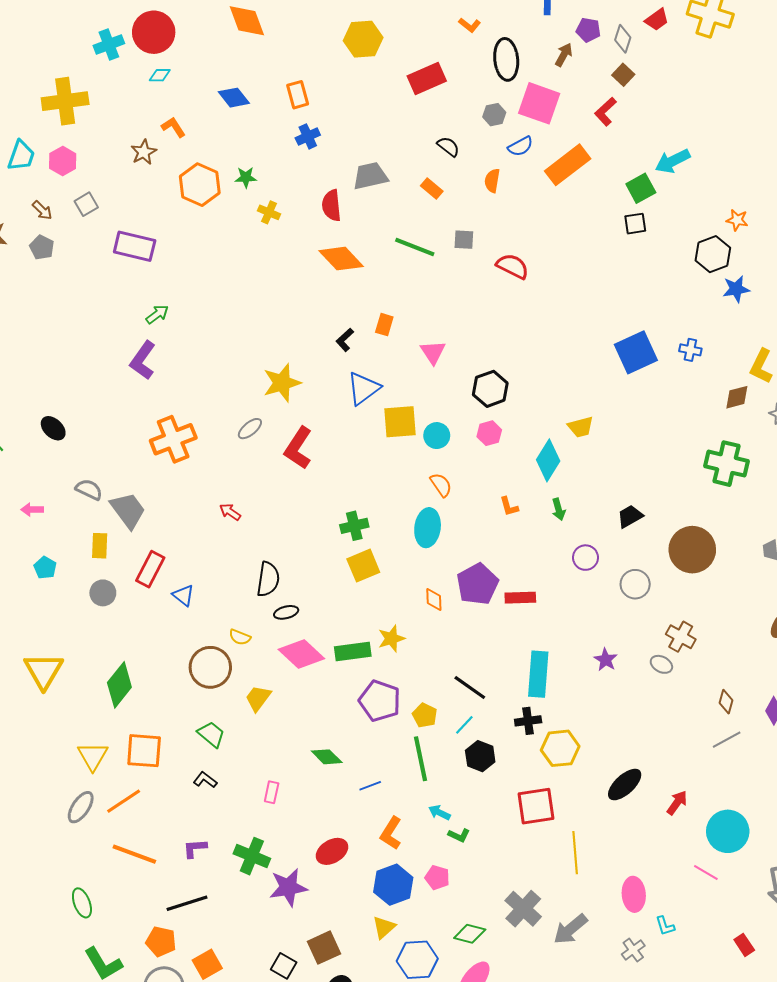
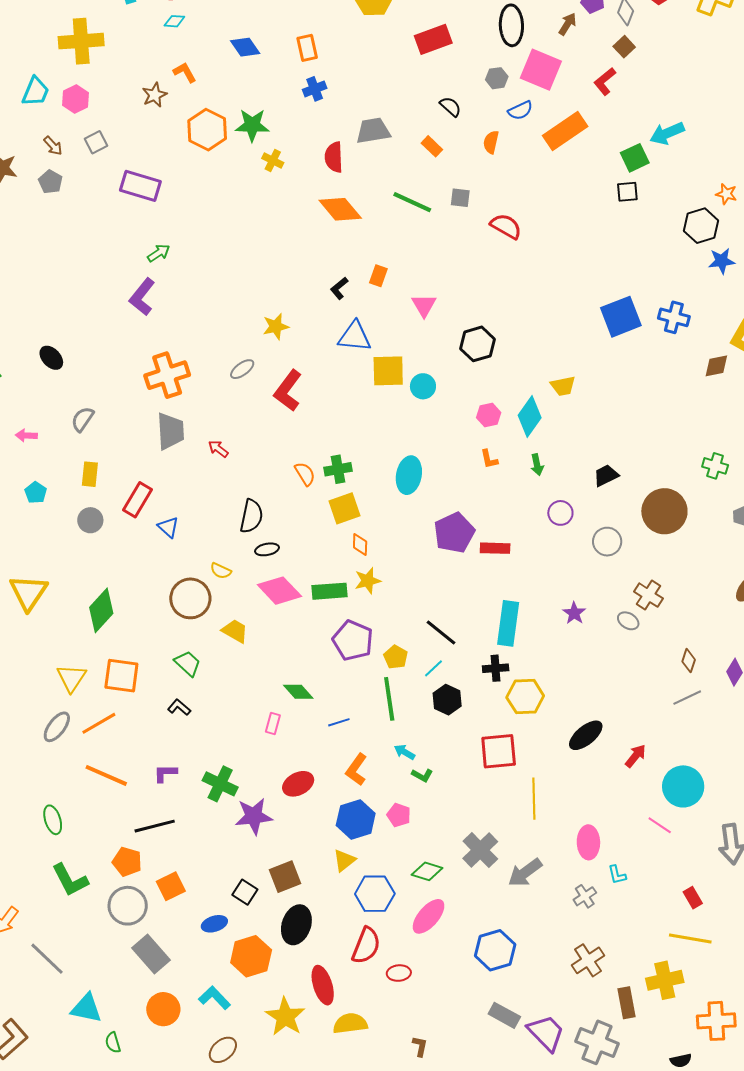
green star: (246, 177) -> (252, 125), size x1.6
blue cross: (690, 350) -> (674, 317), size x1.4
yellow star: (282, 383) -> (276, 326), size x0.7
blue triangle: (364, 388) -> (355, 336), turned 39
pink hexagon: (489, 433) -> (489, 415), moved
green cross: (726, 464) -> (715, 466), moved, size x0.6
orange semicircle: (441, 485) -> (305, 474), moved
gray semicircle: (89, 489) -> (83, 419), turned -84
gray trapezoid: (128, 510) -> (170, 431), moved, turned 30
orange diamond: (434, 599) -> (360, 545), moved
yellow trapezoid: (258, 698) -> (235, 631), turned 80
pink rectangle: (272, 792) -> (273, 723), moved

